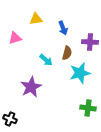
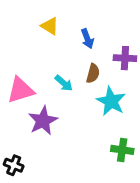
yellow triangle: (36, 19) -> (50, 26), turned 40
pink triangle: (15, 38) -> (21, 90), moved, size x1.5
cyan star: (80, 73) -> (111, 101), turned -30

